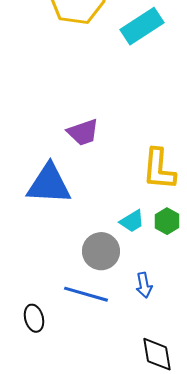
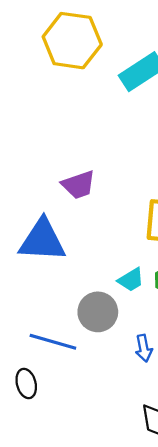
blue line: (86, 294) -> (53, 342), moved

